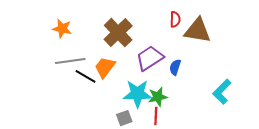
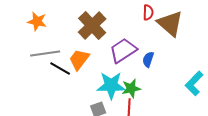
brown triangle: (198, 31) -> (170, 23), turned 32

